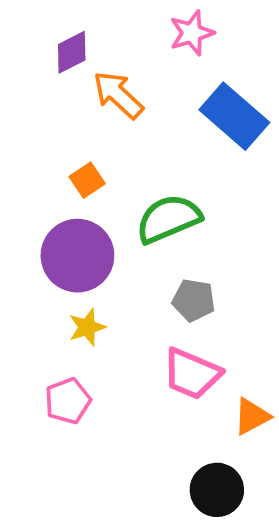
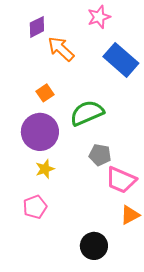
pink trapezoid: (192, 374) -> (121, 180), moved
black circle: (217, 490) -> (94, 246), moved

